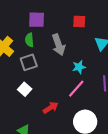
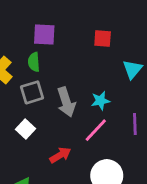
gray arrow: (58, 45) -> (66, 102), moved

